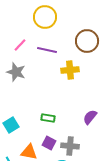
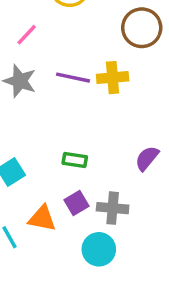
purple line: (47, 50) -> (73, 78), moved
purple square: (49, 143) -> (76, 203), turned 32

